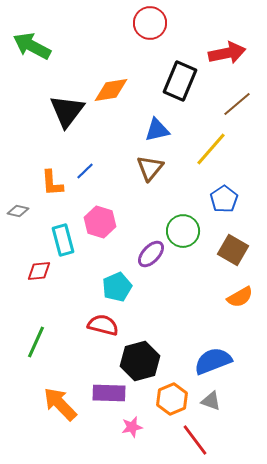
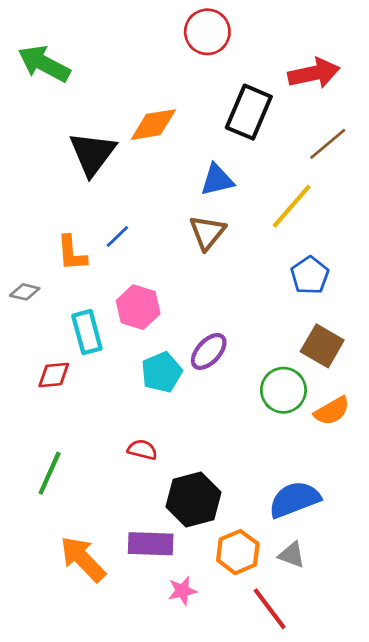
green circle: (183, 231) -> (283, 390), moved
cyan pentagon: (117, 287) -> (162, 372), moved
red semicircle: (103, 325) -> (142, 450), size x0.7

